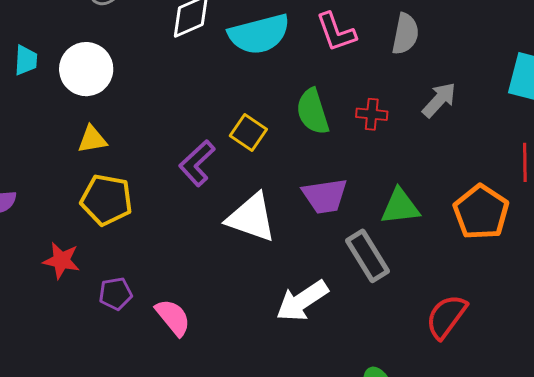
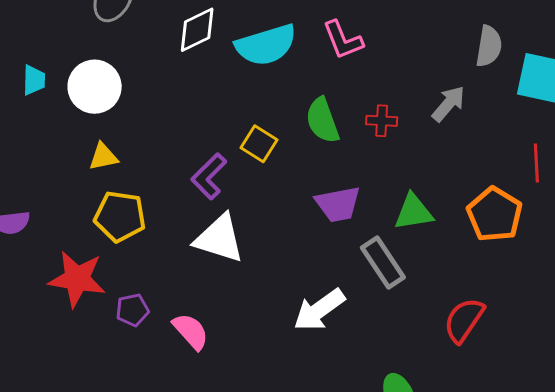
gray semicircle: (405, 34) -> (489, 46), moved
white triangle: (251, 218) -> (219, 239), moved
red star: (61, 260) -> (77, 279), size x1.5

